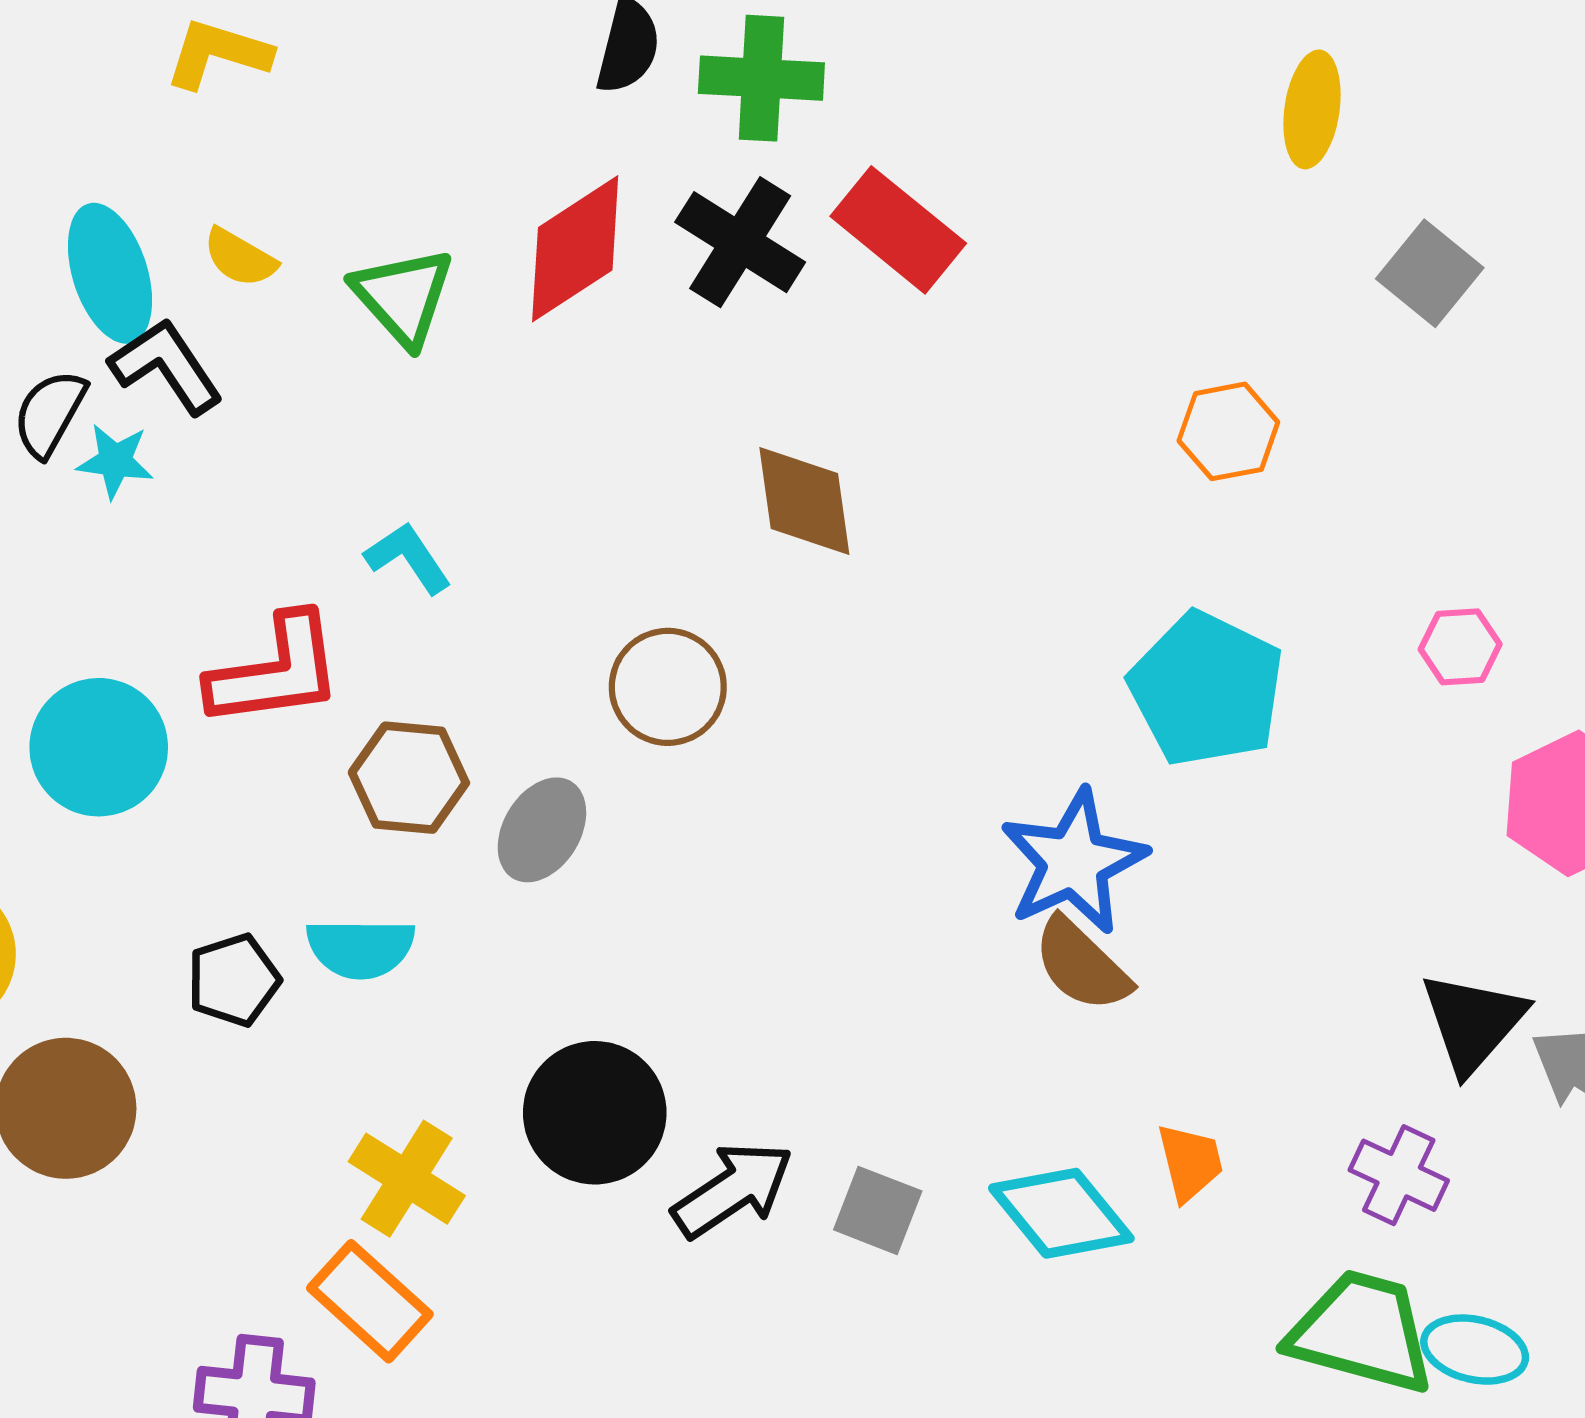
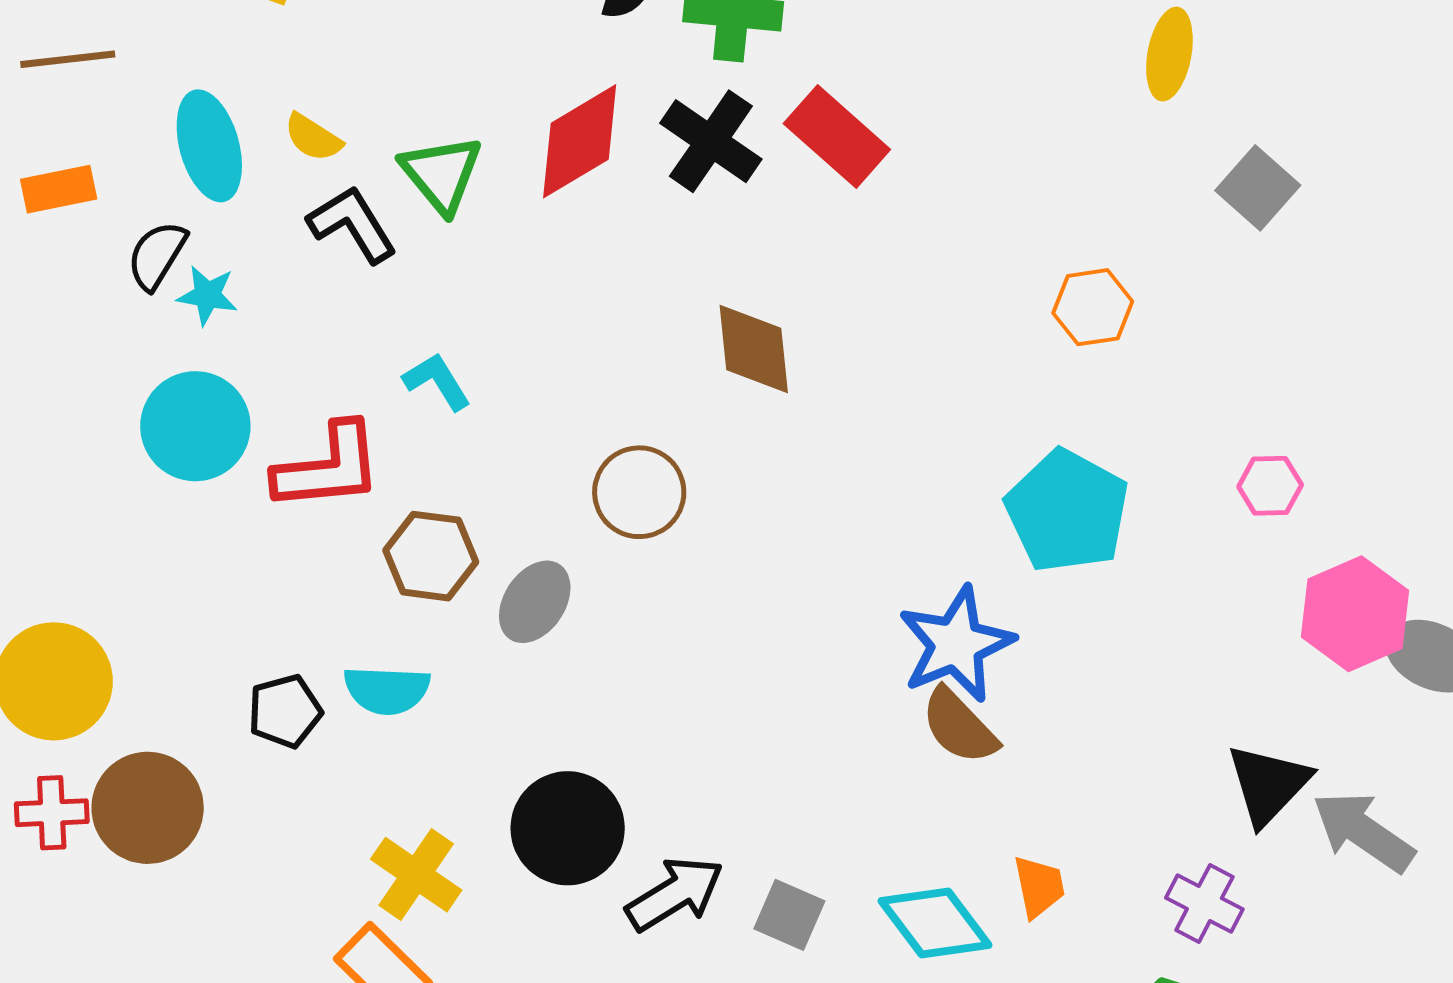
black L-shape: (166, 366) -> (352, 224), moved
cyan circle: (99, 747) -> (195, 426), moved

